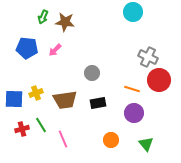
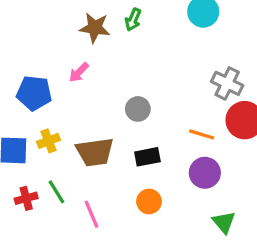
green arrow: (43, 17) -> (133, 20), moved
blue pentagon: (27, 48) -> (34, 93), moved
orange circle: (111, 140) -> (149, 201), moved

